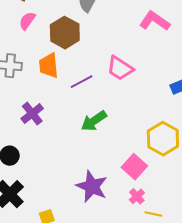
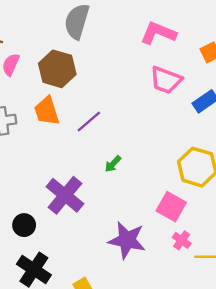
pink trapezoid: (120, 68) -> (166, 80), moved
purple cross: (32, 114) -> (65, 195), moved, size x1.4
green arrow: (94, 121) -> (113, 164), size x0.6

